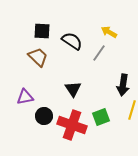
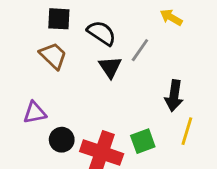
yellow arrow: (109, 32) -> (171, 17), moved
black triangle: (73, 89) -> (110, 67), moved

